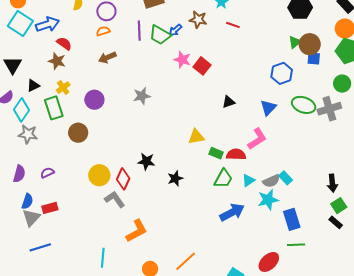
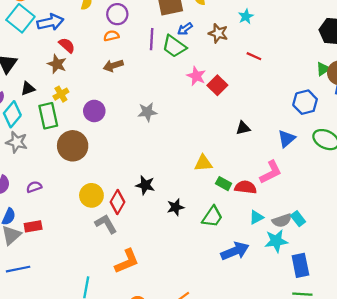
red line: (233, 25) -> (254, 56), moved
blue arrow: (175, 30) -> (185, 29), moved
brown circle: (78, 133) -> (73, 146), size x1.4
green trapezoid: (223, 179) -> (212, 217), moved

